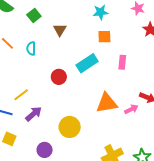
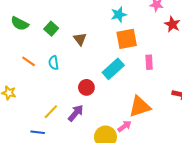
orange square: (104, 37) -> (127, 39), size x1.5
pink arrow: (131, 109) -> (124, 126), moved
purple arrow: (34, 114) -> (76, 113), moved

